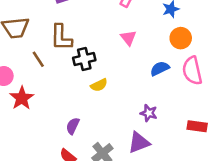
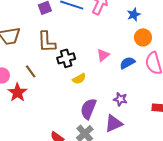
pink triangle: (128, 38) -> (103, 55), moved, turned 32
brown line: (38, 59) -> (31, 71), moved
purple semicircle: (73, 126) -> (88, 109), moved, size x1.5

